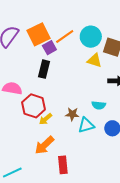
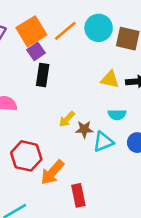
purple square: (49, 48) -> (36, 51), moved
yellow triangle: (94, 60) -> (110, 79), moved
red hexagon: (34, 106) -> (26, 156), moved
yellow arrow: (46, 119) -> (67, 119), moved

